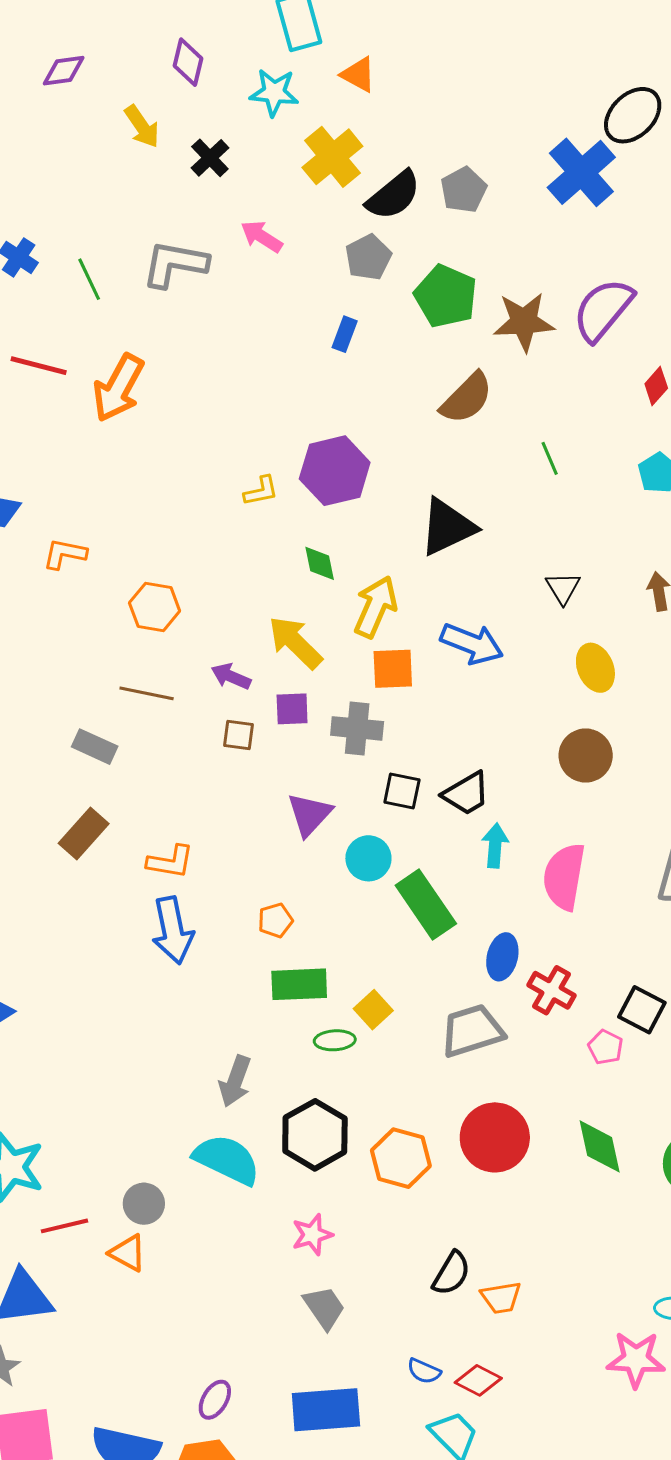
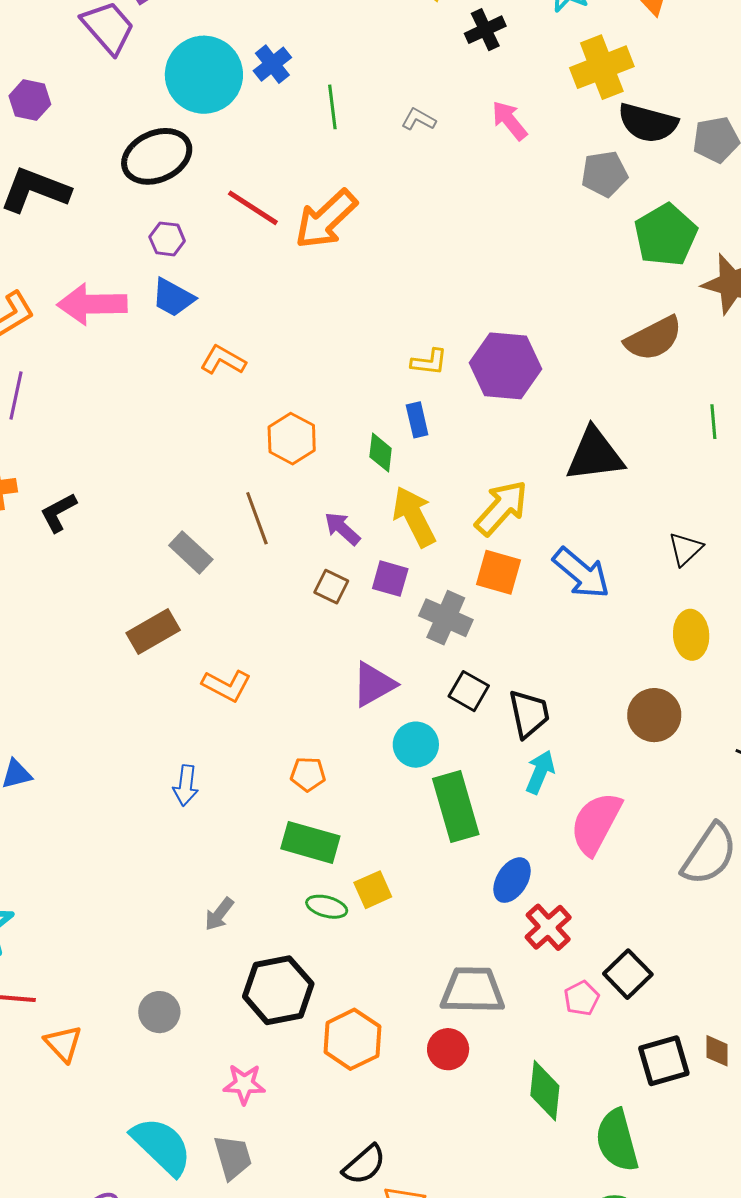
black semicircle: (394, 195) -> (648, 123), turned 36
gray L-shape: (175, 264) -> (419, 119), size x0.5
blue rectangle: (345, 334) -> (417, 420), moved, turned -52
red line: (39, 366) -> (253, 208), moved
green diamond: (320, 563) -> (381, 453), moved
brown line: (147, 693) -> (257, 518), turned 40
black trapezoid: (466, 794) -> (529, 714), turned -90
blue arrow: (173, 930) -> (186, 785), moved, size x0.6
gray trapezoid: (472, 1031) -> (472, 990), moved
gray arrow: (235, 1081) -> (219, 914), size x0.7
red circle: (495, 1137) -> (448, 1049), size x0.6
cyan semicircle: (227, 1160) -> (162, 1146), moved
gray circle: (144, 1204) -> (159, 1012), moved

